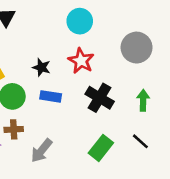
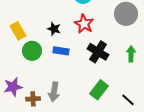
brown cross: (14, 129) -> (33, 99), moved
black line: (140, 141) -> (128, 100), moved
gray arrow: (41, 151) -> (54, 92), turned -30

